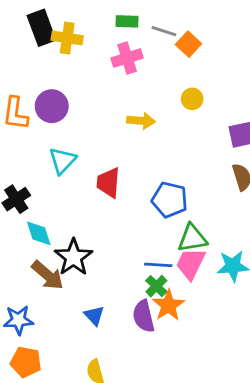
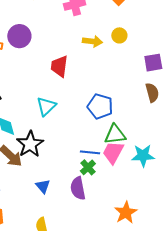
yellow arrow: (141, 121) -> (92, 41), moved
cyan triangle: (62, 161) -> (46, 106), moved
red trapezoid: (108, 183) -> (59, 66), moved
orange star: (168, 305) -> (126, 212), moved

